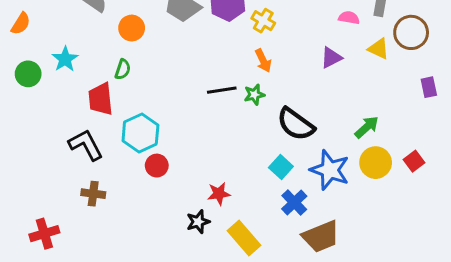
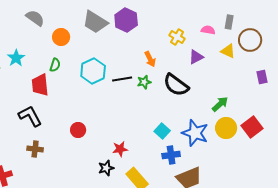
yellow cross: (263, 21) -> (177, 37), moved
black semicircle: (296, 124) -> (176, 85), moved
cyan hexagon: (140, 133) -> (93, 71), moved
red square: (414, 161) -> (252, 127), size x1.5
blue cross: (294, 203) -> (171, 155), turned 36

